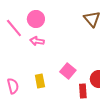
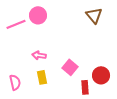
pink line: (14, 28) -> (16, 24), turned -72
pink arrow: (37, 41) -> (39, 55), moved

